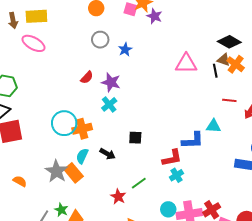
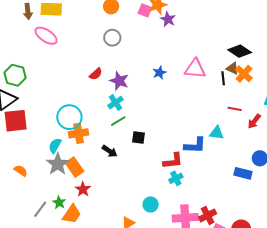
blue star: (125, 49) -> (159, 73), moved
orange cross: (82, 129) -> (79, 133), moved
cyan semicircle: (82, 156) -> (55, 146), moved
green line: (139, 183) -> (118, 121), moved
red star: (118, 197) -> (83, 189), moved
cyan circle: (168, 209) -> (151, 204), moved

